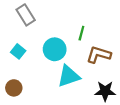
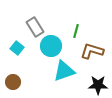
gray rectangle: (26, 15) -> (35, 27), moved

